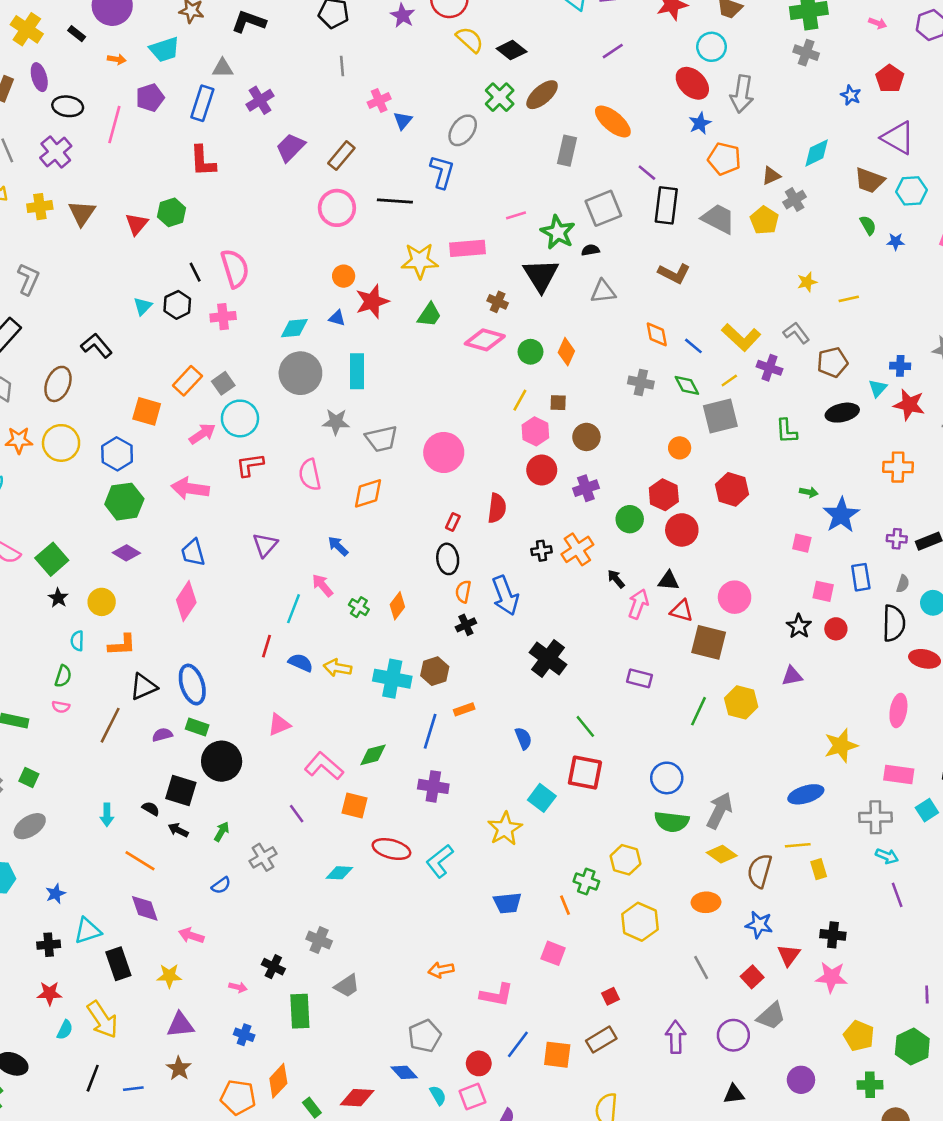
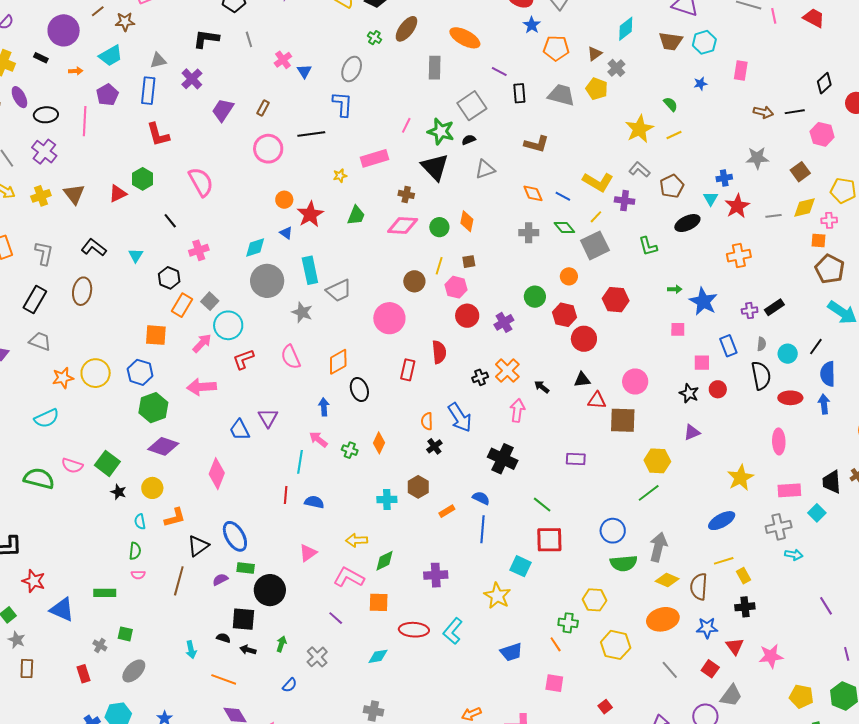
black L-shape: (249, 22) -> (206, 39), moved
green cross: (500, 97) -> (374, 38), size x0.6
brown rectangle: (341, 156) -> (263, 108), size x0.7
black rectangle: (666, 205) -> (519, 93), size x0.7
pink line: (516, 215) -> (406, 125), turned -35
red triangle: (137, 224) -> (118, 194), turned 36
green semicircle: (868, 225) -> (671, 104), moved
yellow star: (420, 261) -> (340, 176), size x0.5
pink semicircle: (235, 268) -> (201, 182), moved
yellow star: (807, 282) -> (639, 129), size x1.8
black hexagon: (177, 305) -> (169, 278), moved
blue triangle: (337, 318) -> (286, 233), turned 32
black L-shape: (96, 346) -> (94, 247), moved
brown ellipse: (58, 384) -> (82, 291), moved
red star: (909, 405) -> (737, 206), turned -30
gray star: (336, 422) -> (302, 312), turned 30
brown circle: (586, 437) -> (414, 281), moved
gray trapezoid: (381, 439) -> (339, 291), moved
green circle: (630, 519) -> (535, 297), moved
red rectangle: (453, 522) -> (408, 370), size x1.5
blue arrow: (338, 546) -> (324, 407), turned 54
purple diamond: (126, 553) -> (163, 446), size x1.4
blue trapezoid: (193, 553) -> (240, 430), moved
black ellipse: (448, 559) -> (359, 390), moved
pink arrow: (638, 604) -> (517, 410), moved
yellow arrow: (338, 668) -> (357, 540), moved
cyan cross: (392, 679) -> (387, 499), size x0.7
green line: (699, 711) -> (649, 493), moved, turned 40
blue line: (430, 731) -> (483, 529), moved
blue semicircle: (523, 738) -> (481, 498), moved, turned -30
purple line: (897, 895) -> (826, 606), moved
orange ellipse: (706, 902) -> (663, 619), size x1.4
black cross: (833, 935) -> (745, 607), moved

